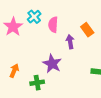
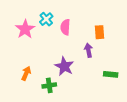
orange rectangle: (87, 30) -> (100, 32), turned 32
purple arrow: (70, 42) -> (88, 50), moved

